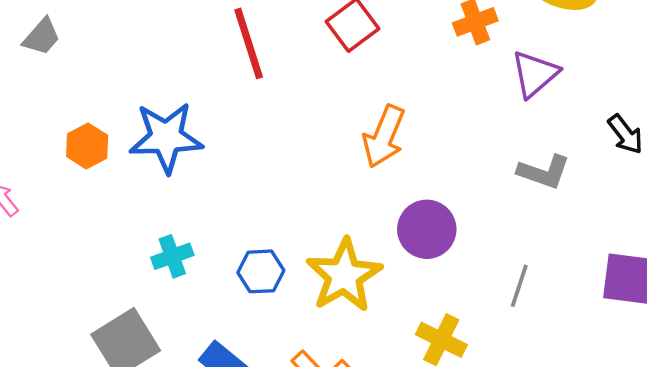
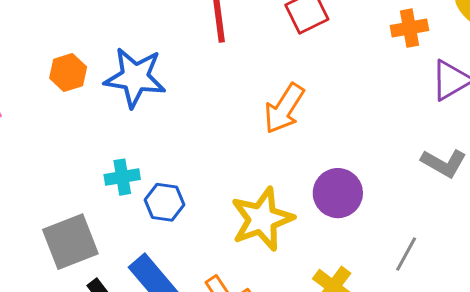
orange arrow: (384, 136) -> (284, 109), moved
blue hexagon: (261, 271) -> (165, 202), moved

